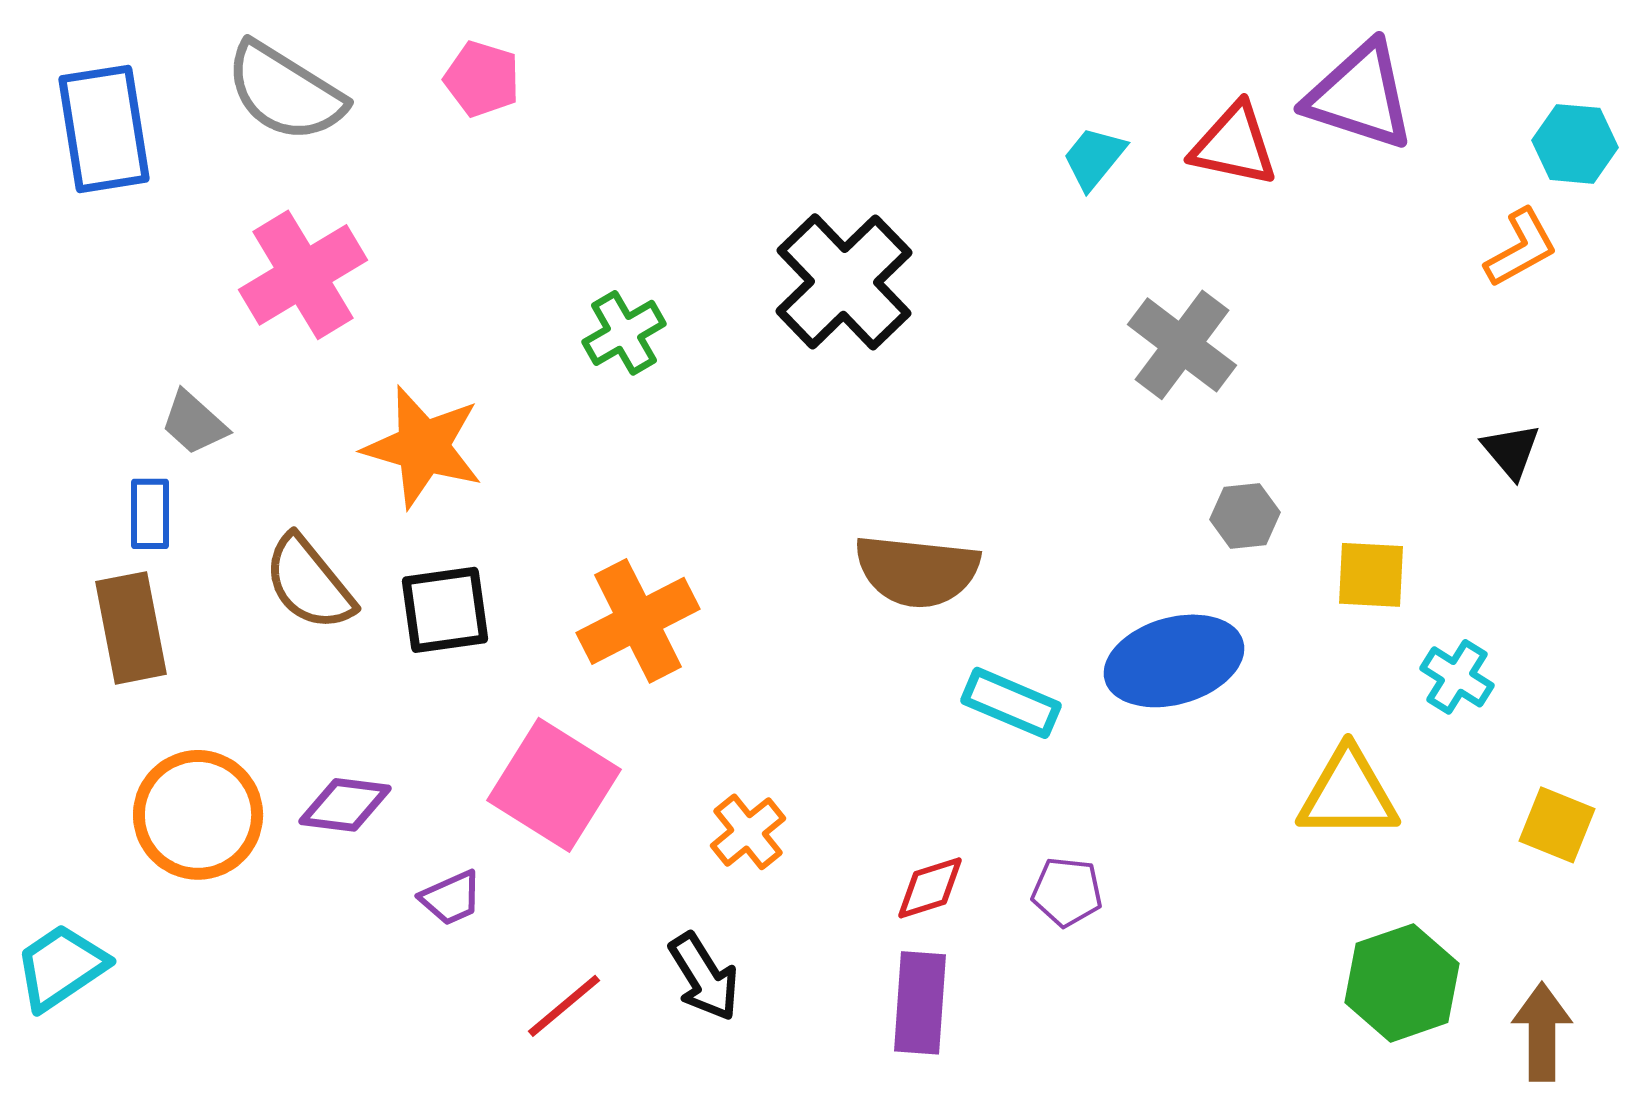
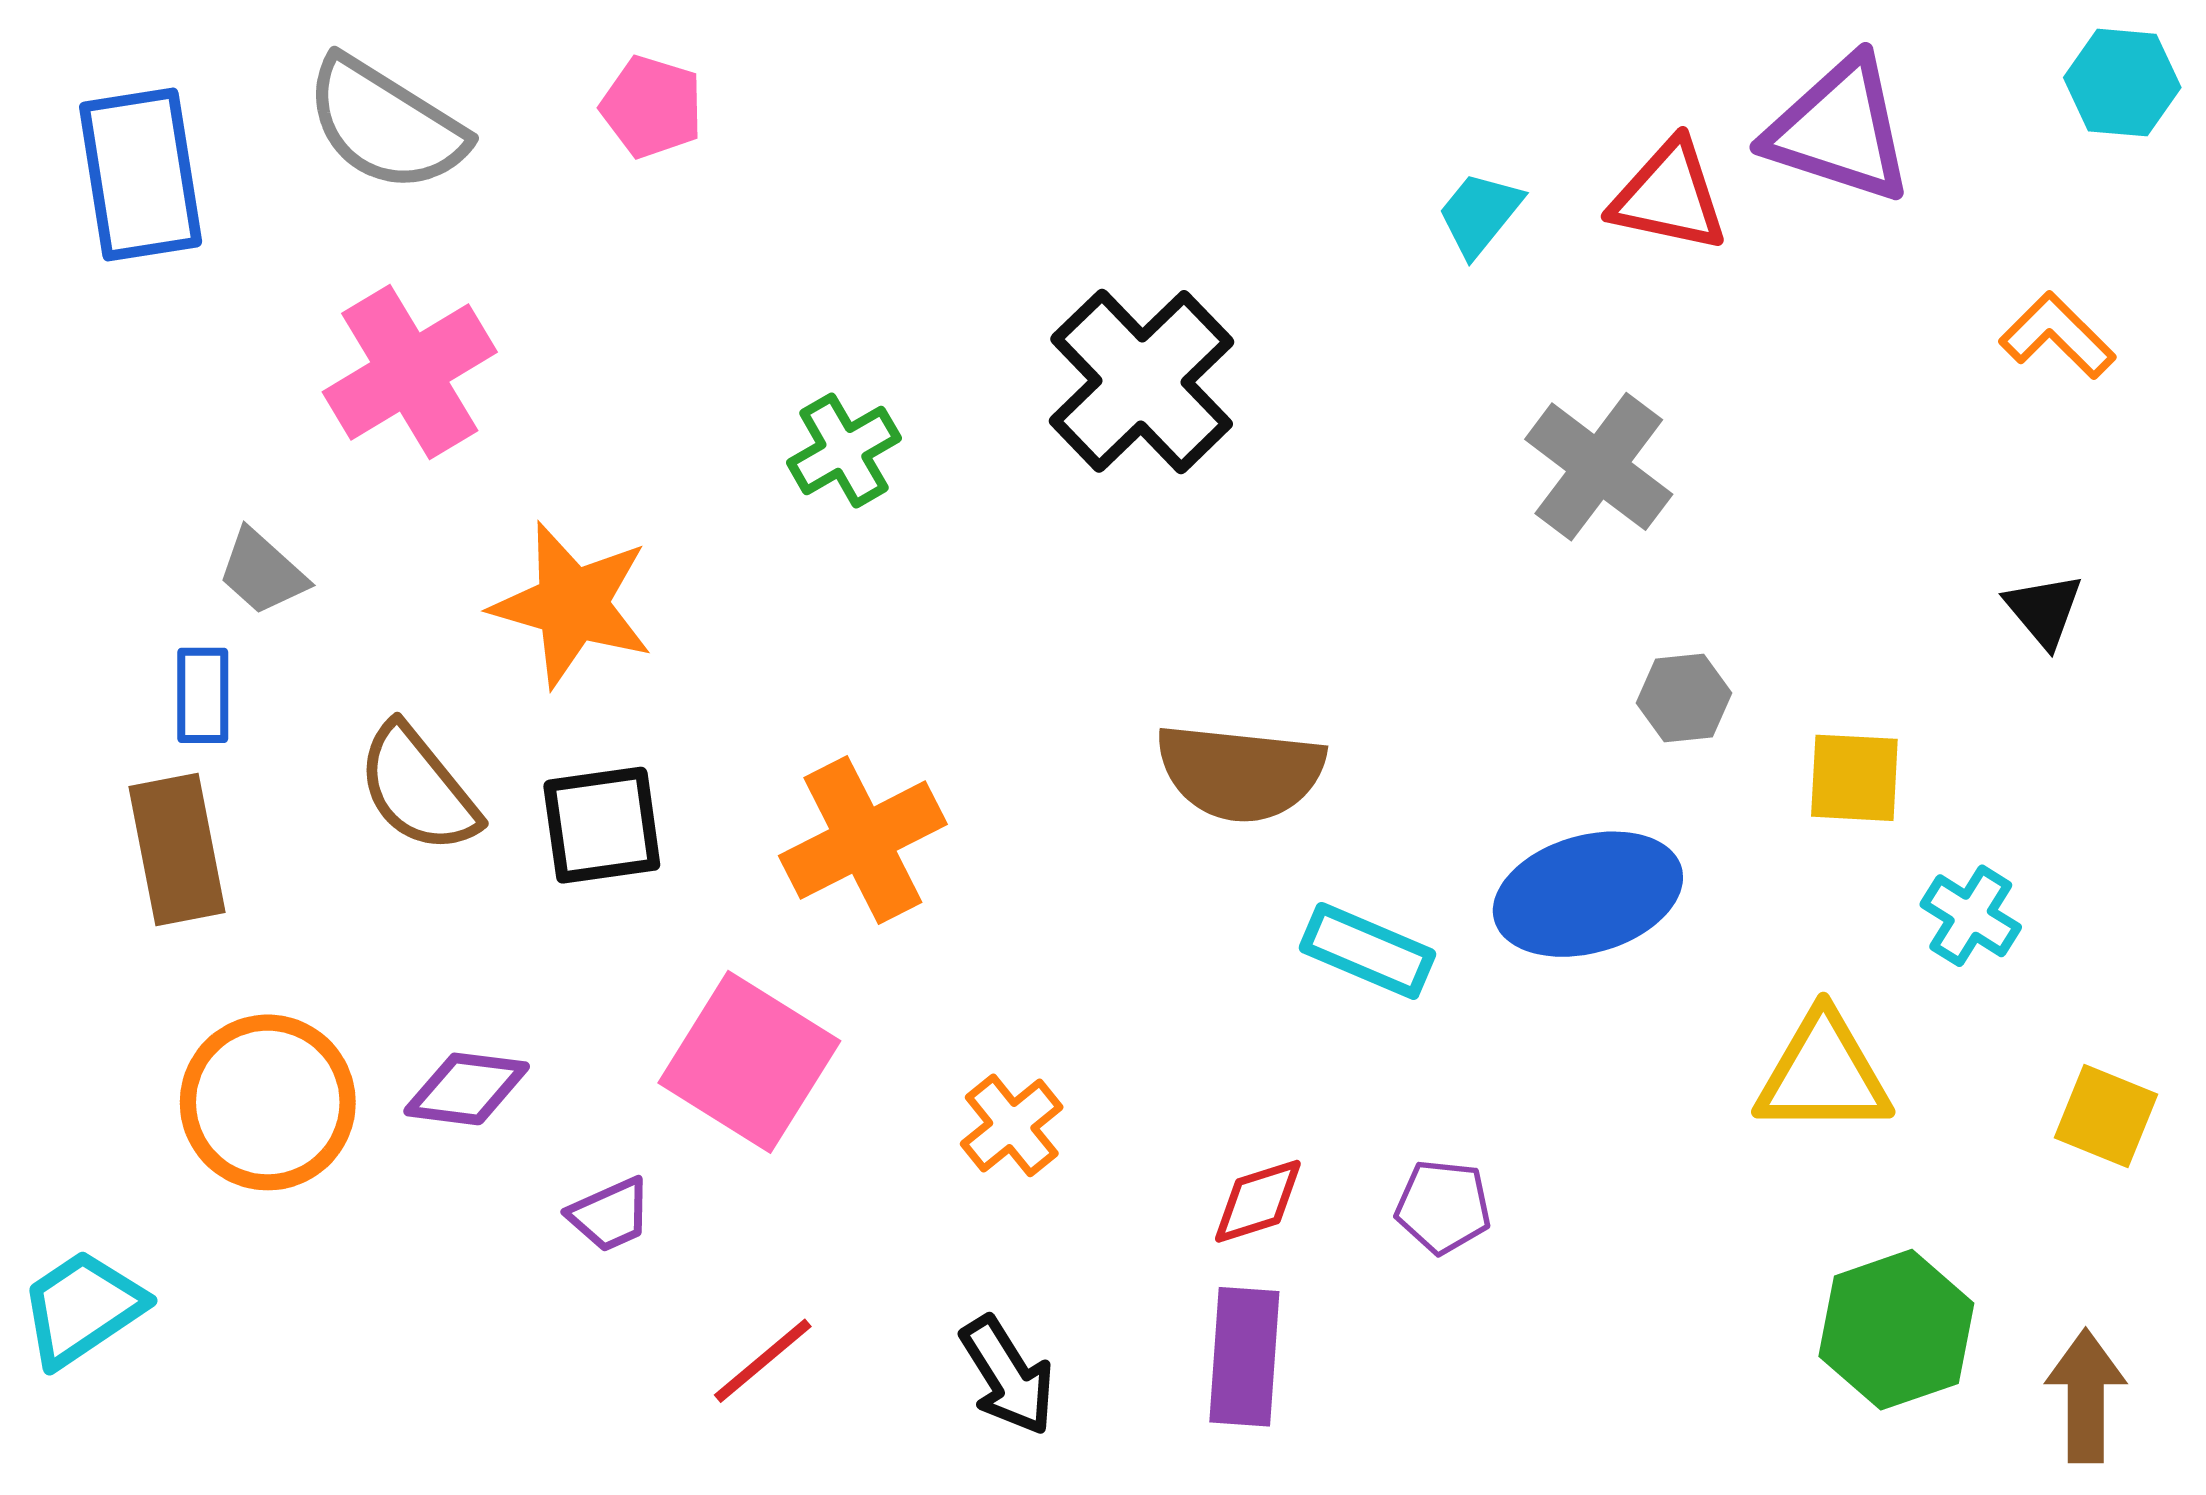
cyan hexagon: (1575, 144) -> (2122, 83), moved
orange L-shape: (1521, 248) -> (2057, 335), turned -106
black arrow: (704, 977) -> (1008, 1376), moved

